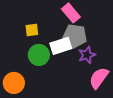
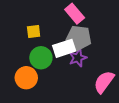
purple star: (87, 55) -> (78, 58), moved
orange circle: (14, 83) -> (26, 78), moved

